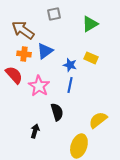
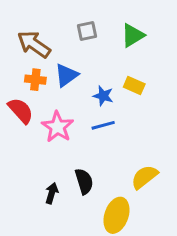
gray square: (54, 14) -> (87, 31), moved
blue line: (70, 85) -> (103, 125), turned 63
black semicircle: (57, 112) -> (84, 181), moved

